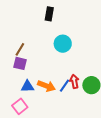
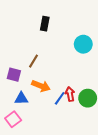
cyan circle: (63, 44) -> (83, 44), moved
brown line: (20, 49) -> (34, 61), moved
orange arrow: (46, 86) -> (41, 86), moved

